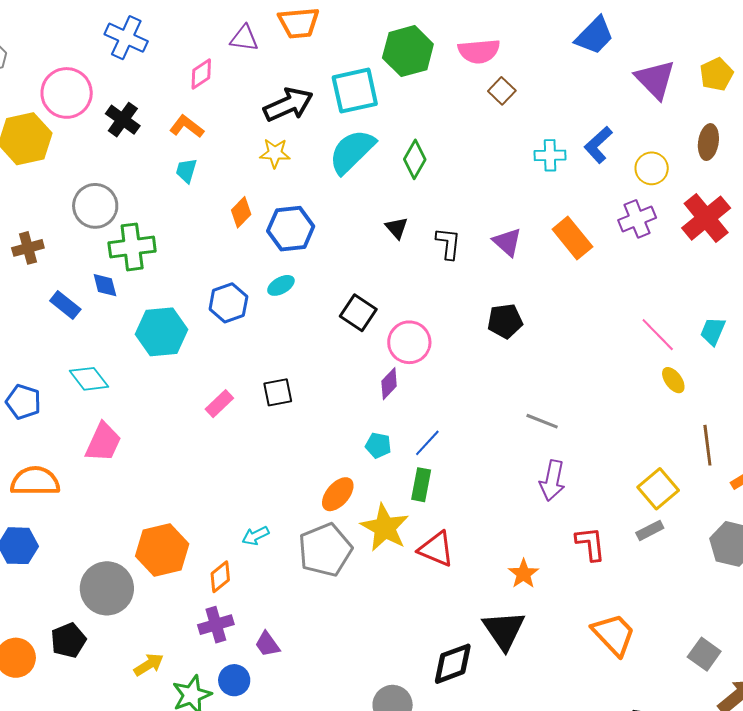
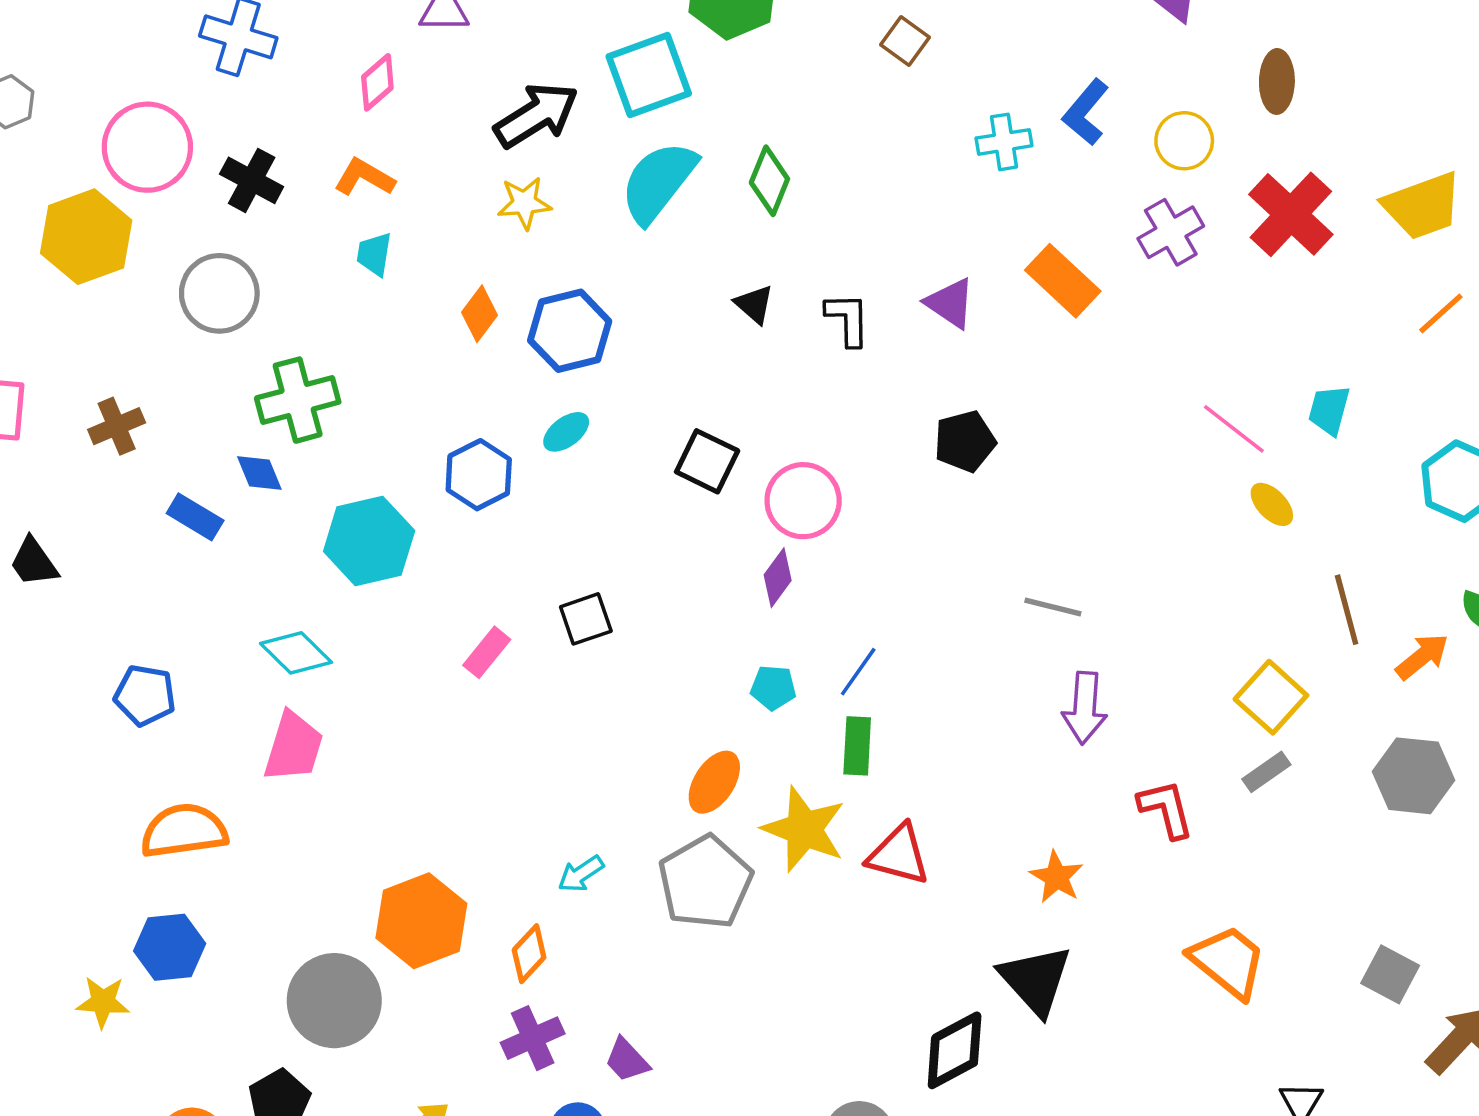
gray circle: (95, 206) -> (219, 293), moved
cyan diamond: (89, 379) -> (296, 653), moved

